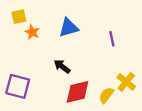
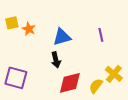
yellow square: (19, 17) -> (12, 23), moved
blue triangle: (69, 28) -> (62, 37), moved
black arrow: (62, 66) -> (56, 60), turned -140

